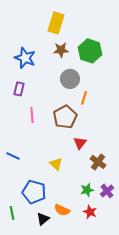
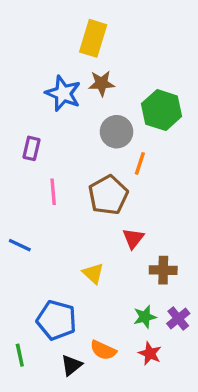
green hexagon: (90, 51) -> (162, 110), moved
blue star: (25, 58) -> (63, 93), moved
blue line: (13, 156) -> (20, 245), moved
brown cross: (98, 162) -> (163, 270), turned -35

